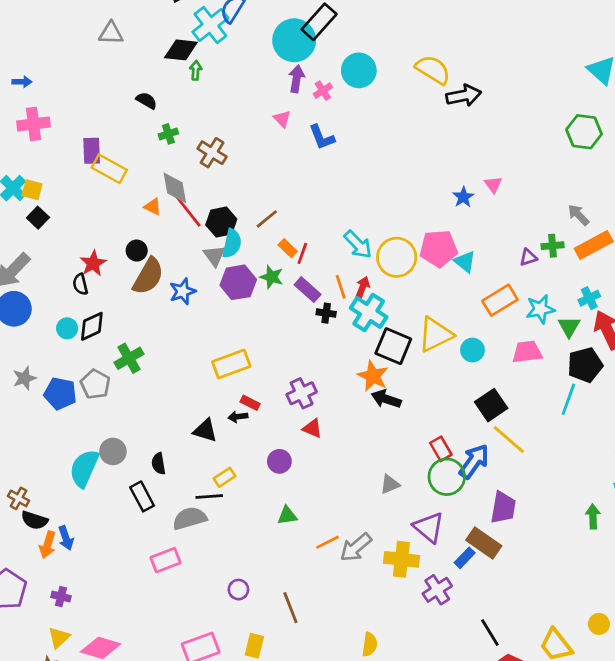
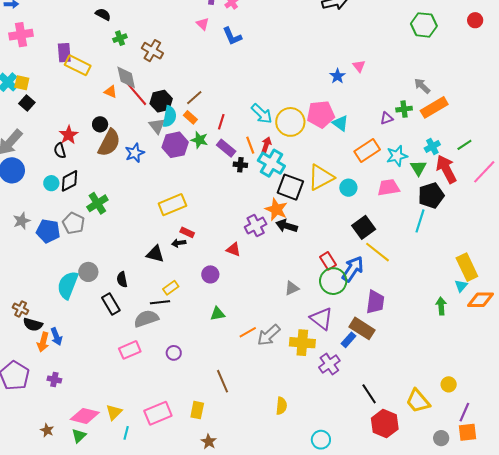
orange rectangle: (288, 248) -> (190, 117), moved
purple cross: (302, 393) -> (256, 225), moved
purple circle: (238, 590) -> (174, 353), moved
yellow triangle: (59, 638) -> (114, 412), moved

